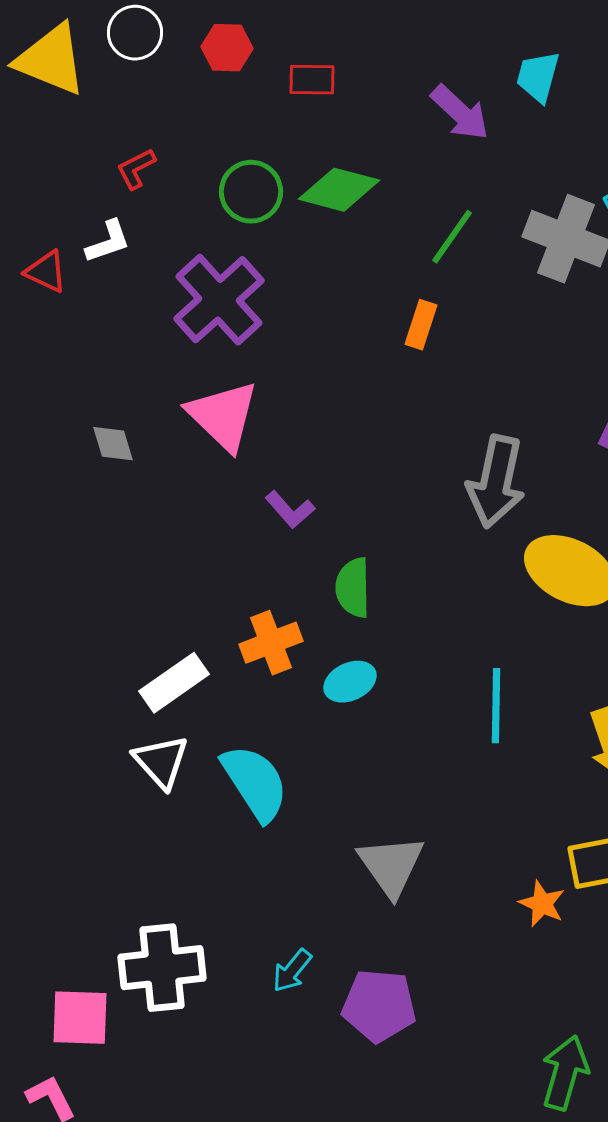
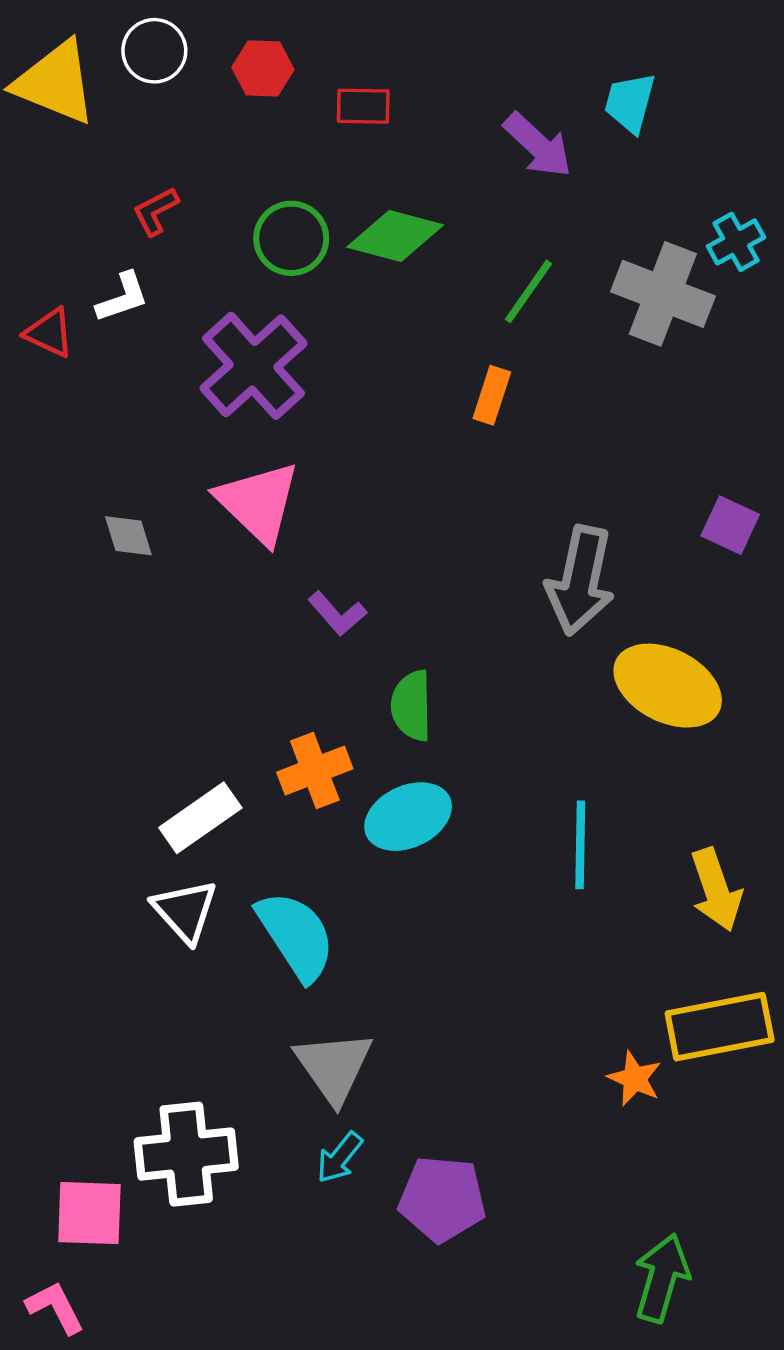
cyan ellipse: (350, 682) -> (408, 817), size x1.4
gray triangle: (391, 866) -> (334, 1067), moved

